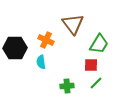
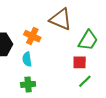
brown triangle: (73, 24) -> (61, 19), turned -30
green cross: (67, 86) -> (28, 84), moved

